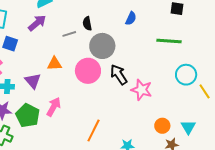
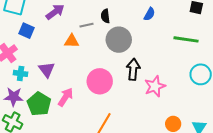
orange triangle: (54, 64) -> (72, 41), moved
pink circle: (88, 71) -> (100, 81), moved
black arrow: (119, 75) -> (133, 69), turned 35
pink star: (141, 90) -> (155, 86), turned 30

